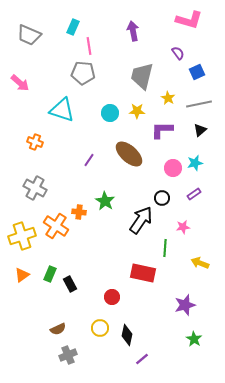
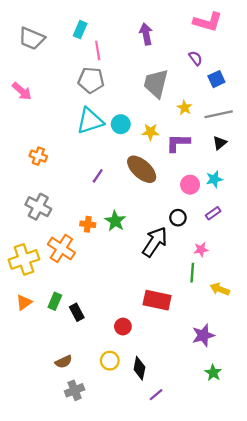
cyan triangle: (62, 110) -> (90, 121), moved, turned -36
yellow star: (137, 111) -> (150, 132), moved
orange cross: (79, 212) -> (88, 224), moved
green line: (165, 248) -> (192, 273), moved

